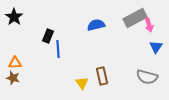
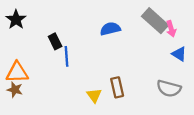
gray rectangle: (135, 18) -> (155, 21), turned 70
black rectangle: (48, 36) -> (55, 41), turned -48
blue triangle: (156, 47) -> (179, 54), turned -32
orange triangle: (15, 63) -> (17, 72), size x1.5

